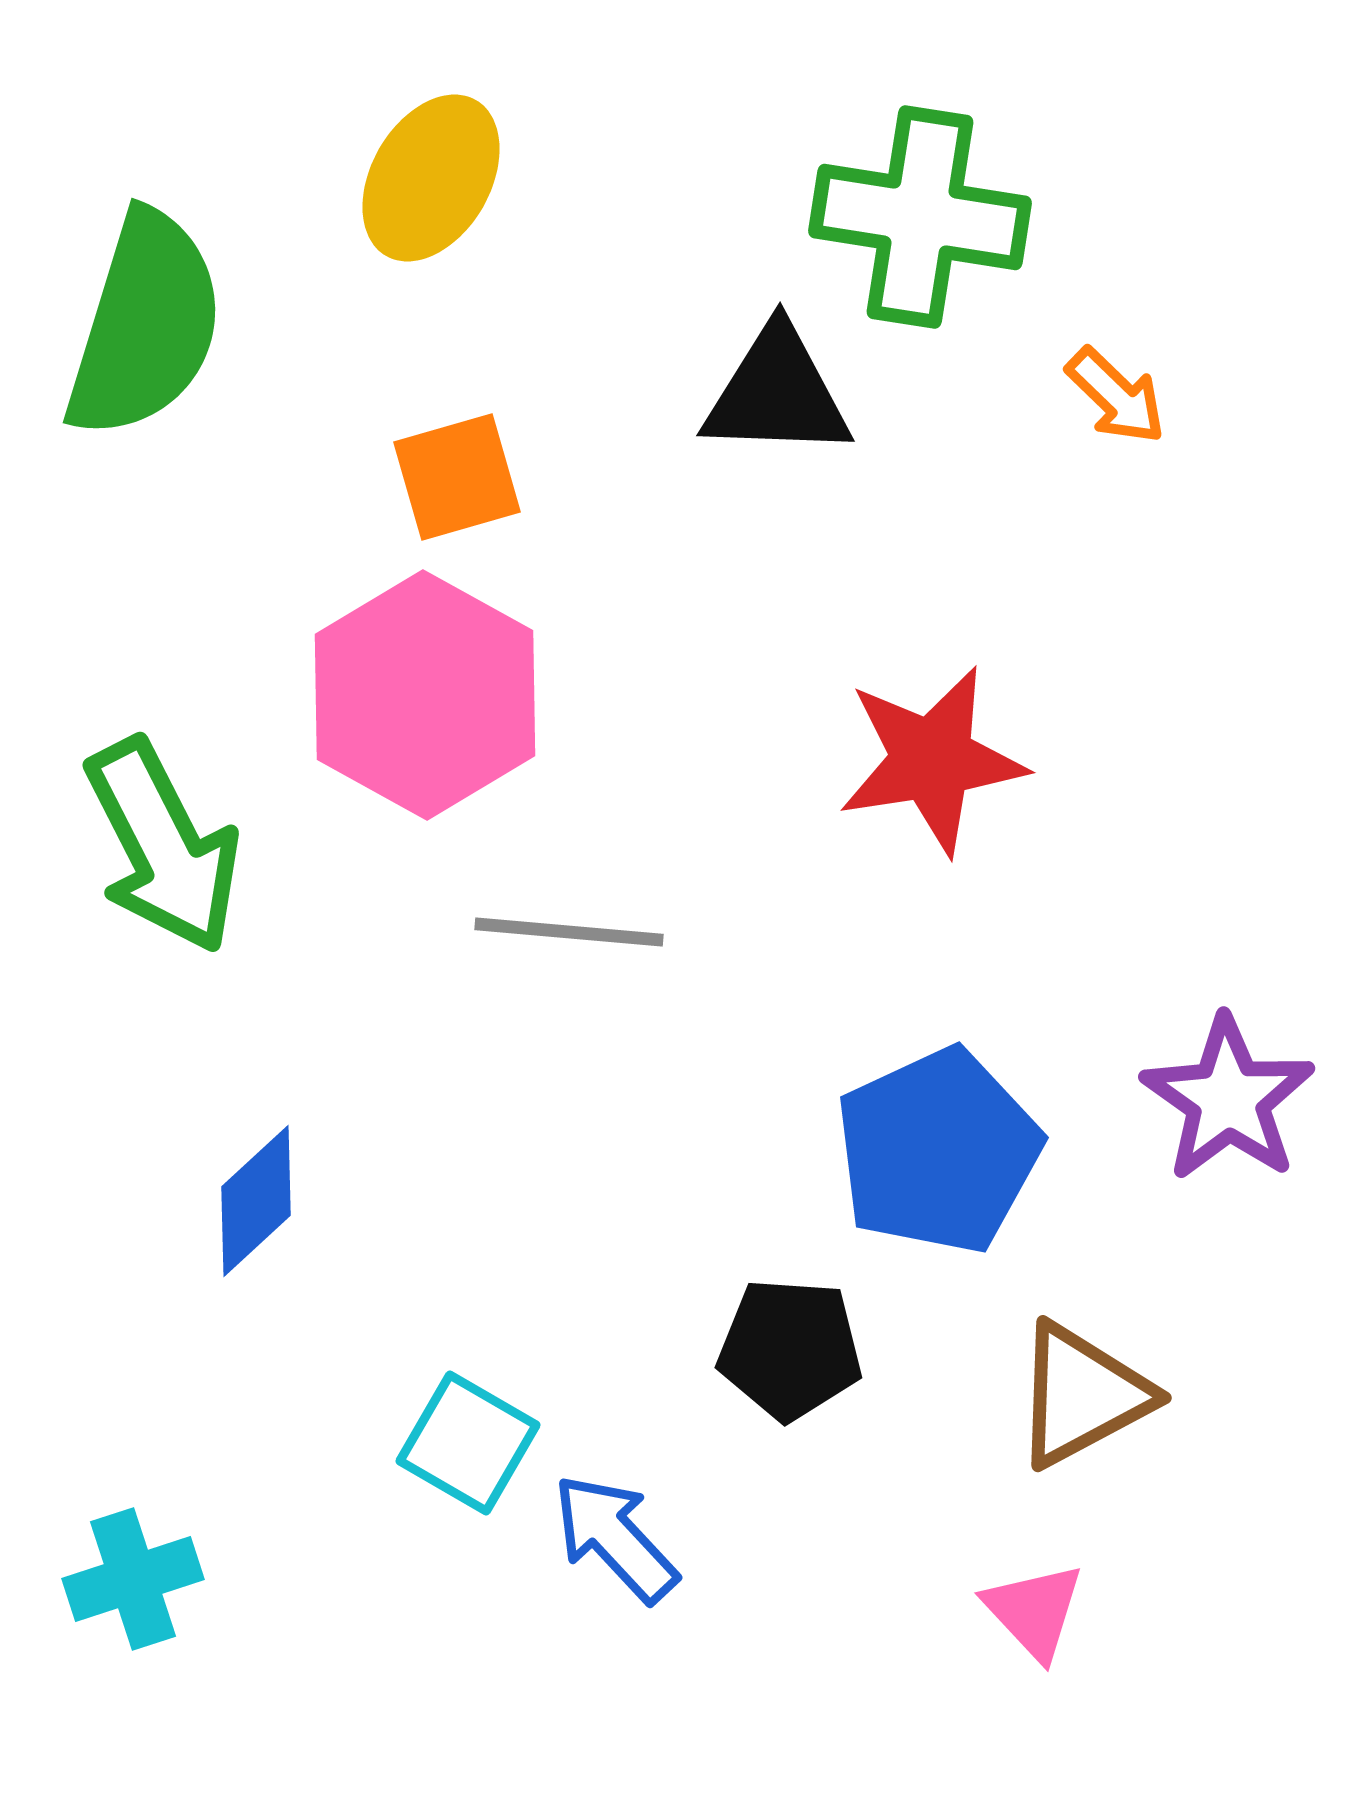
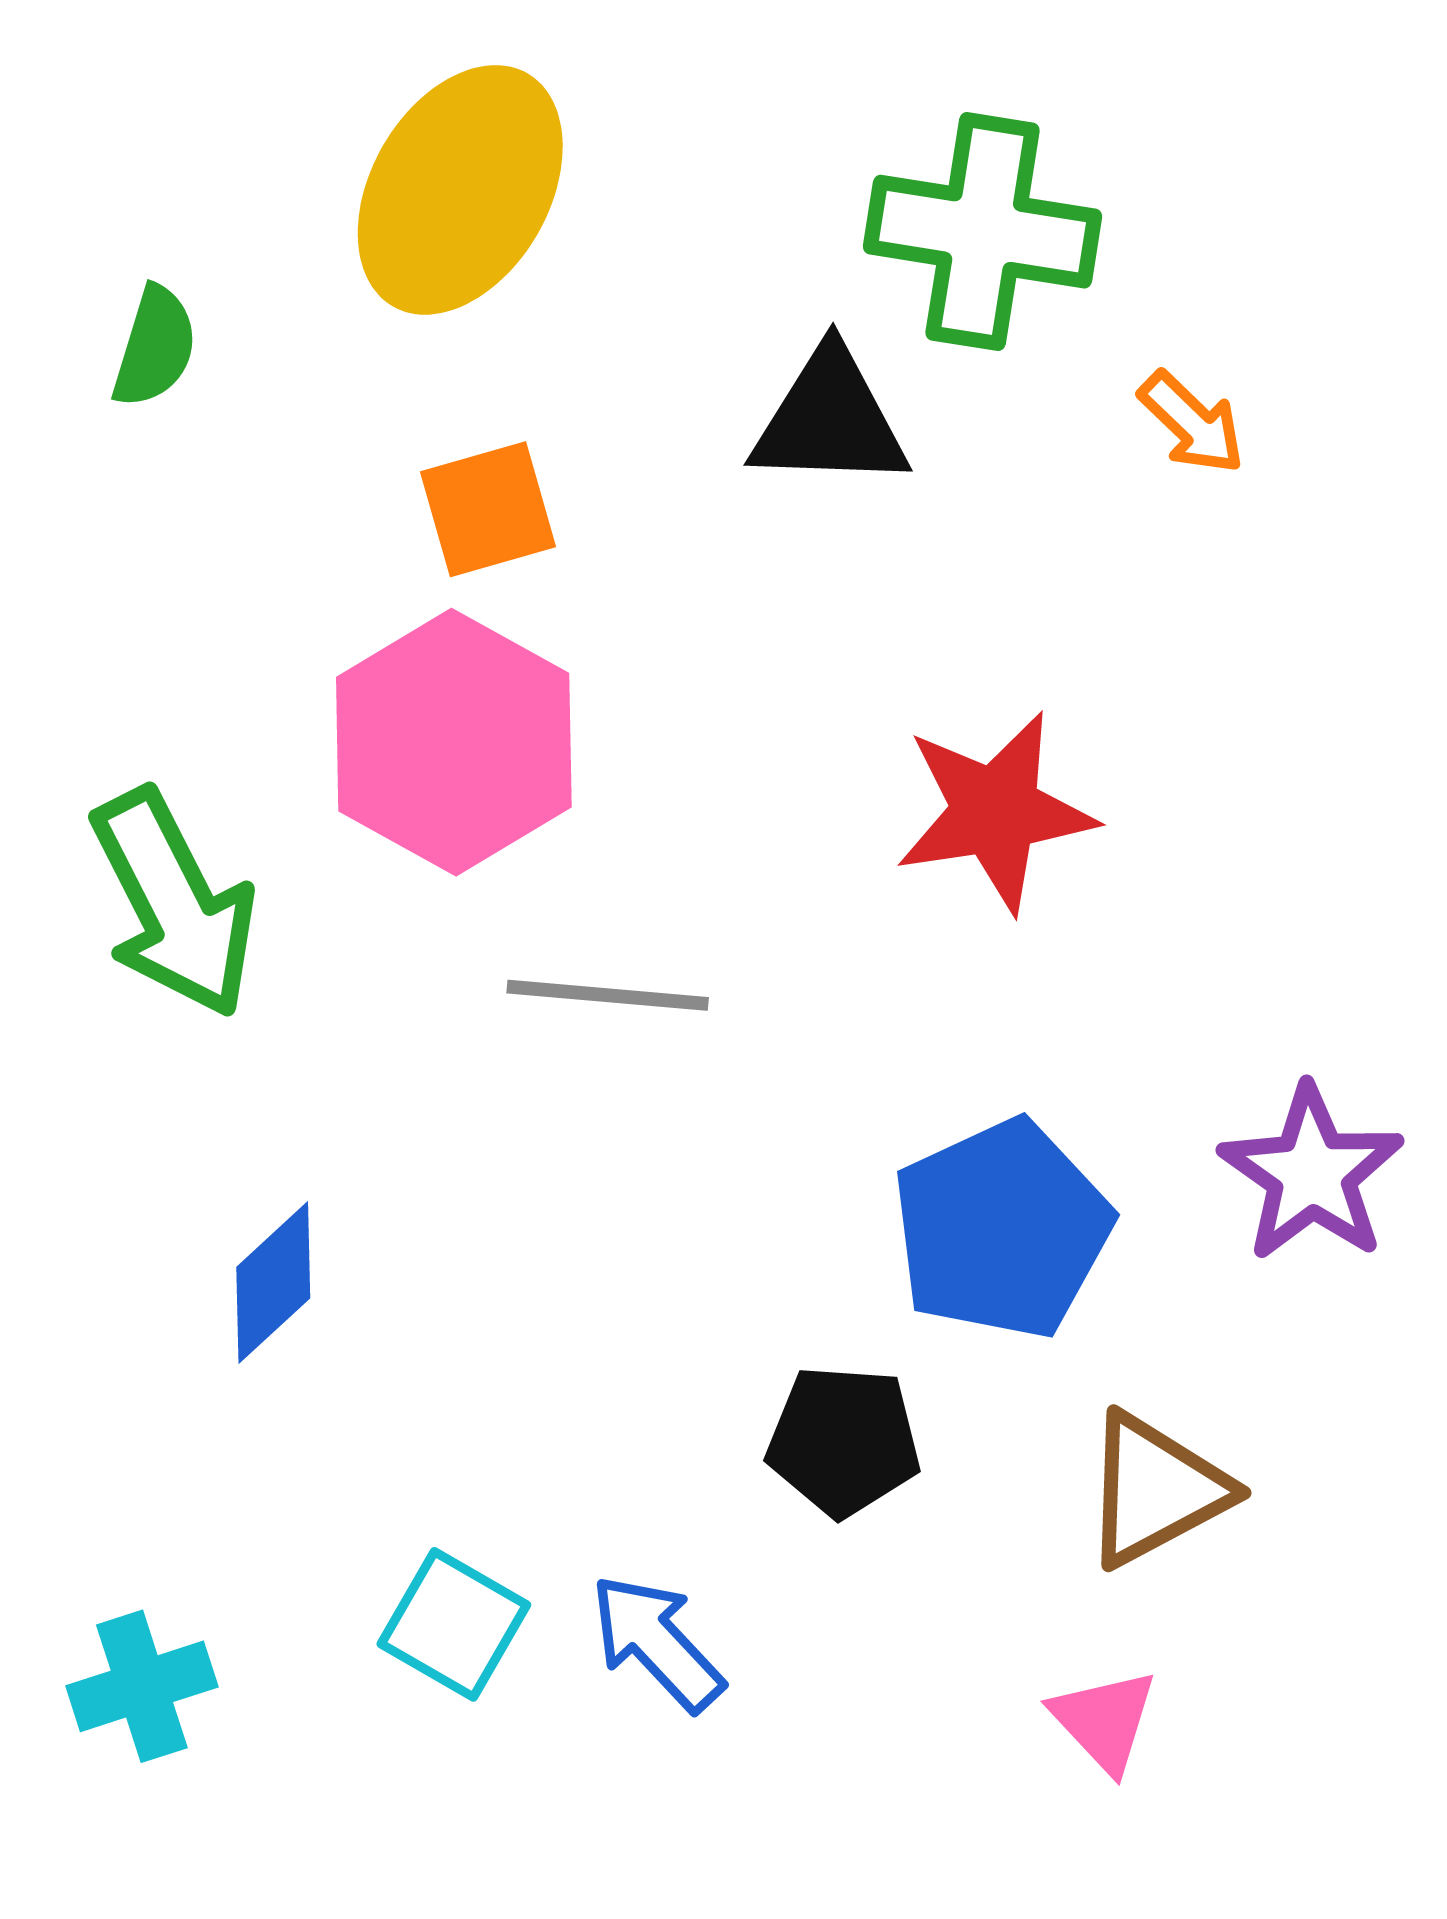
yellow ellipse: (431, 178) -> (460, 190), size x1.4
green semicircle: (145, 325) -> (155, 347), size x0.5
cyan square: (468, 1443) -> (454, 1624), moved

